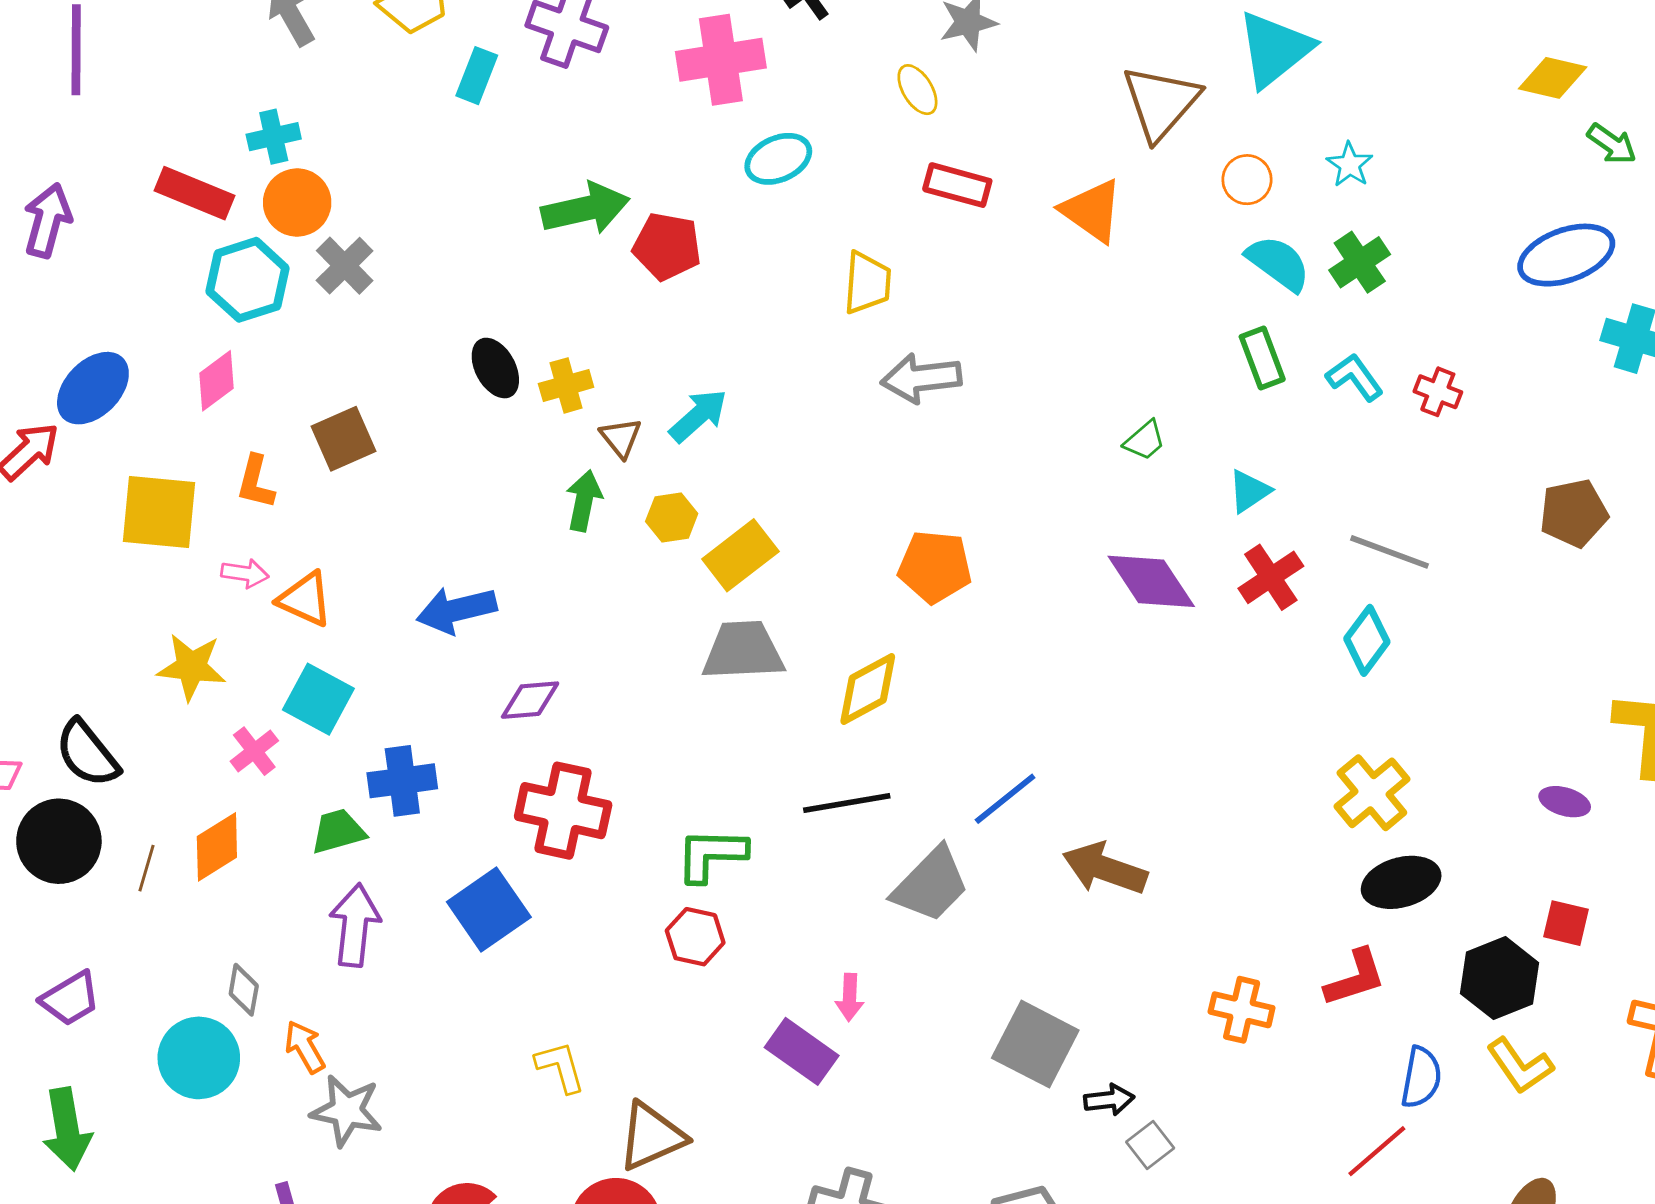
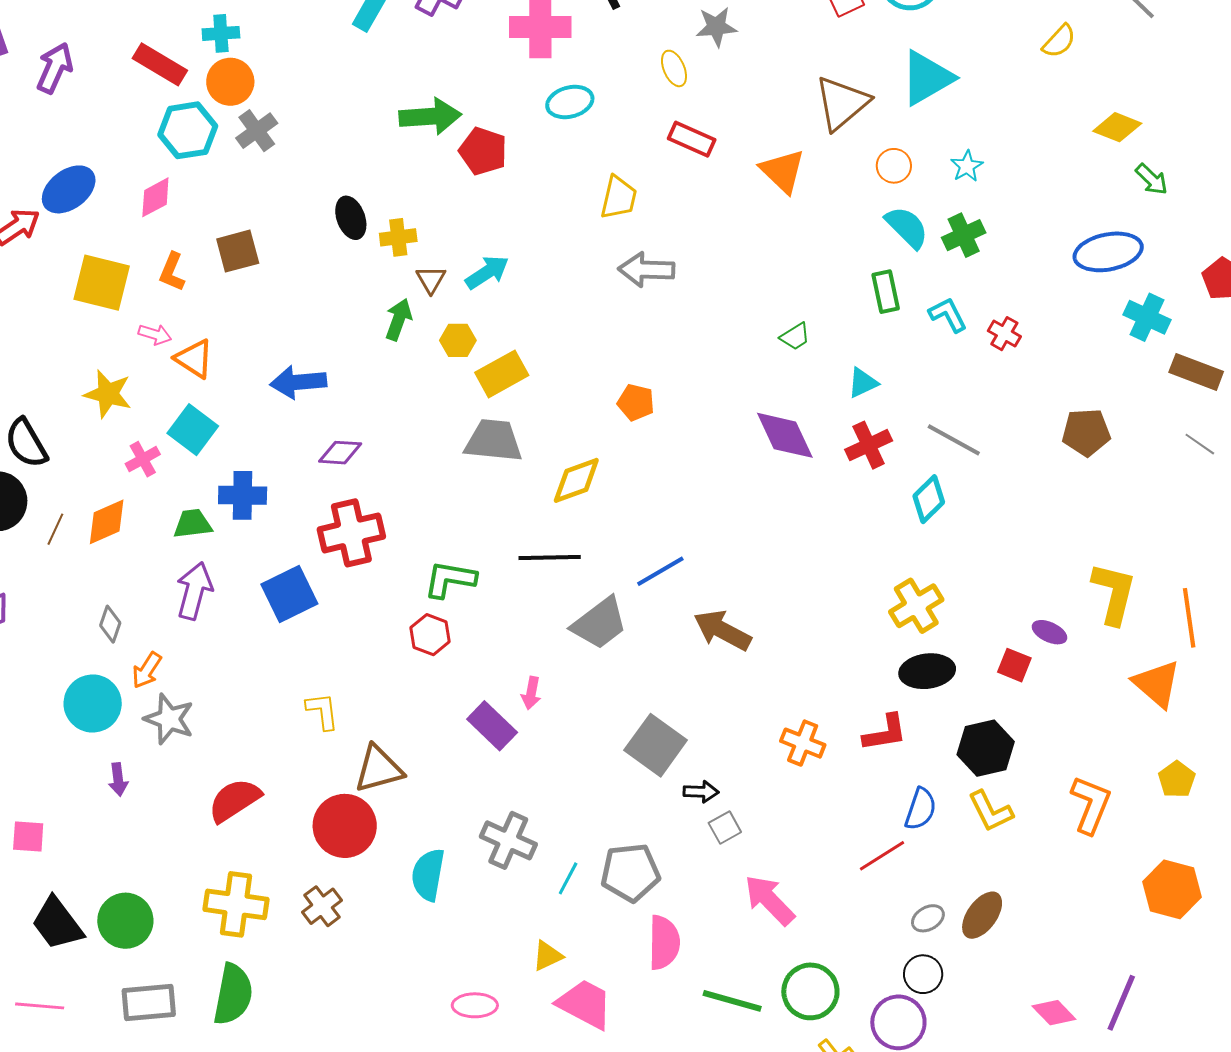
orange pentagon: (935, 567) -> (636, 402), size x0.7
red cross: (563, 811) -> (351, 533), turned -34
red square: (1566, 923) -> (1014, 665), moved
orange arrow: (305, 1047) -> (147, 670), turned -126
cyan circle: (199, 1058) -> (93, 704), moved

